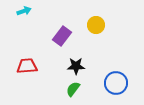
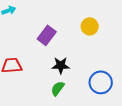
yellow circle: (96, 25) -> (90, 26), moved

